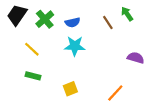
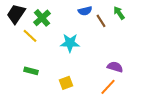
blue semicircle: (73, 22) -> (85, 11), moved
yellow line: (32, 49) -> (30, 36), moved
purple semicircle: (136, 58) -> (115, 67), moved

